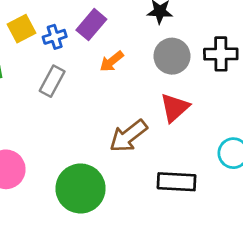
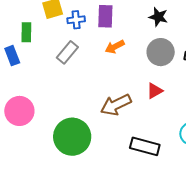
purple rectangle: (91, 25) -> (105, 16), turned -50
red triangle: (175, 108) -> (155, 91), size x0.7

